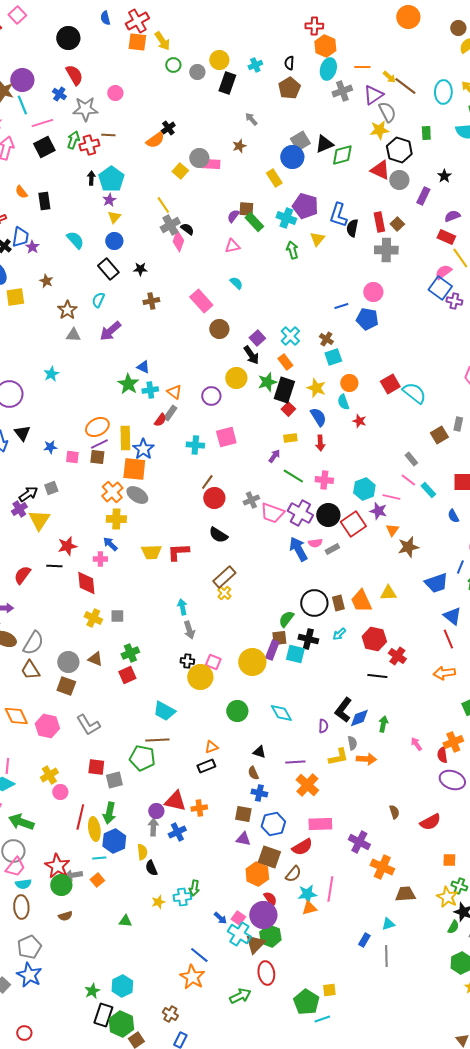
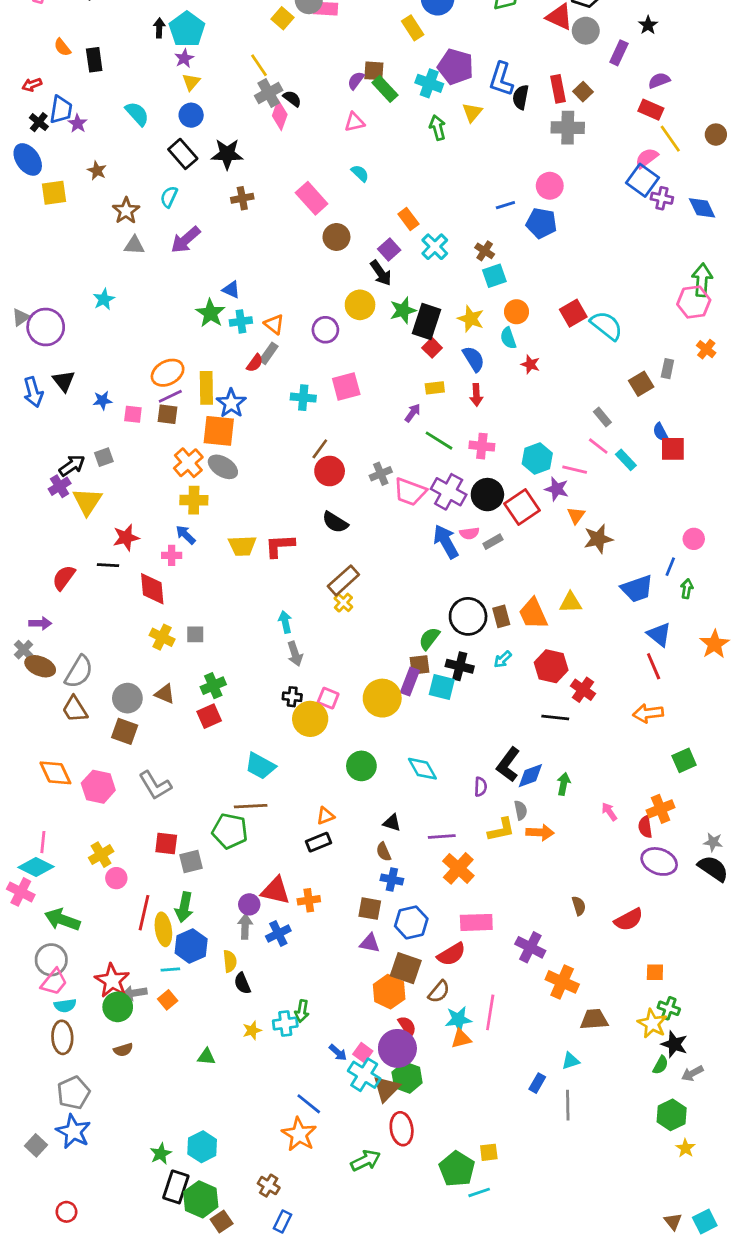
black star: (140, 269) -> (227, 154), size x1.6
orange rectangle: (285, 362) -> (408, 219), moved
blue semicircle: (453, 516) -> (661, 432), moved

